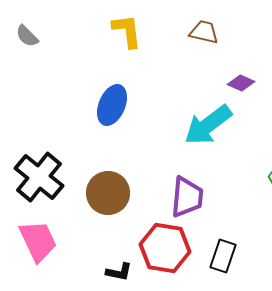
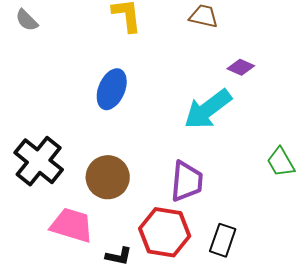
pink trapezoid: (38, 241) -> (72, 225), moved, turned -48

